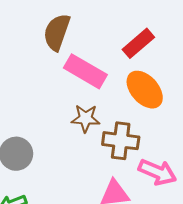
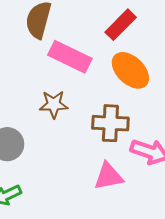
brown star: (86, 118) -> (54, 104), moved

